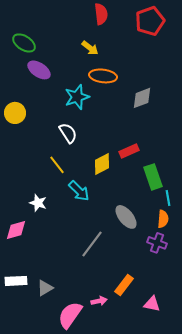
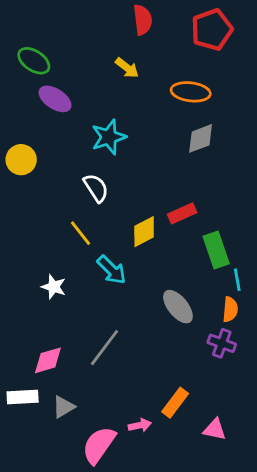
orange ellipse: (103, 76) -> (191, 92), moved
pink diamond: (16, 230) -> (48, 360), moved
gray line: (92, 244) -> (104, 348), moved

